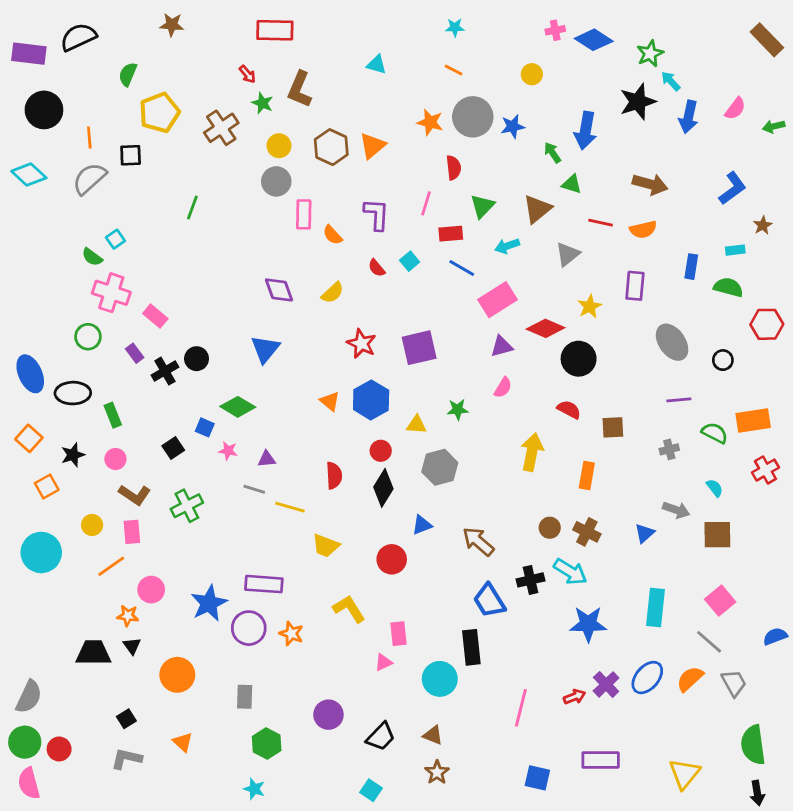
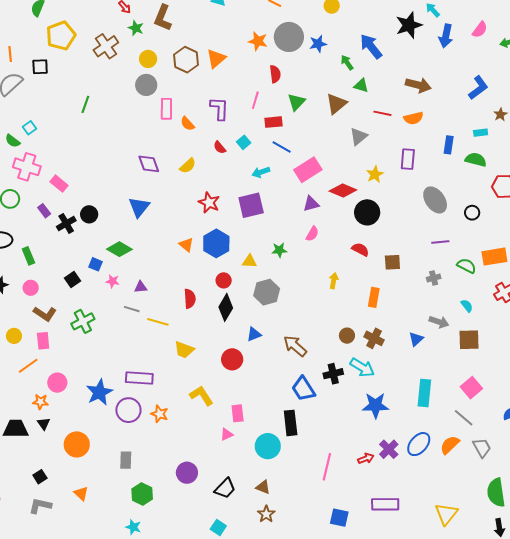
blue arrow: (585, 131) -> (371, 46), turned 132
cyan arrow: (507, 246) -> (261, 172), moved
yellow arrow: (532, 452) -> (334, 281), size x0.6

